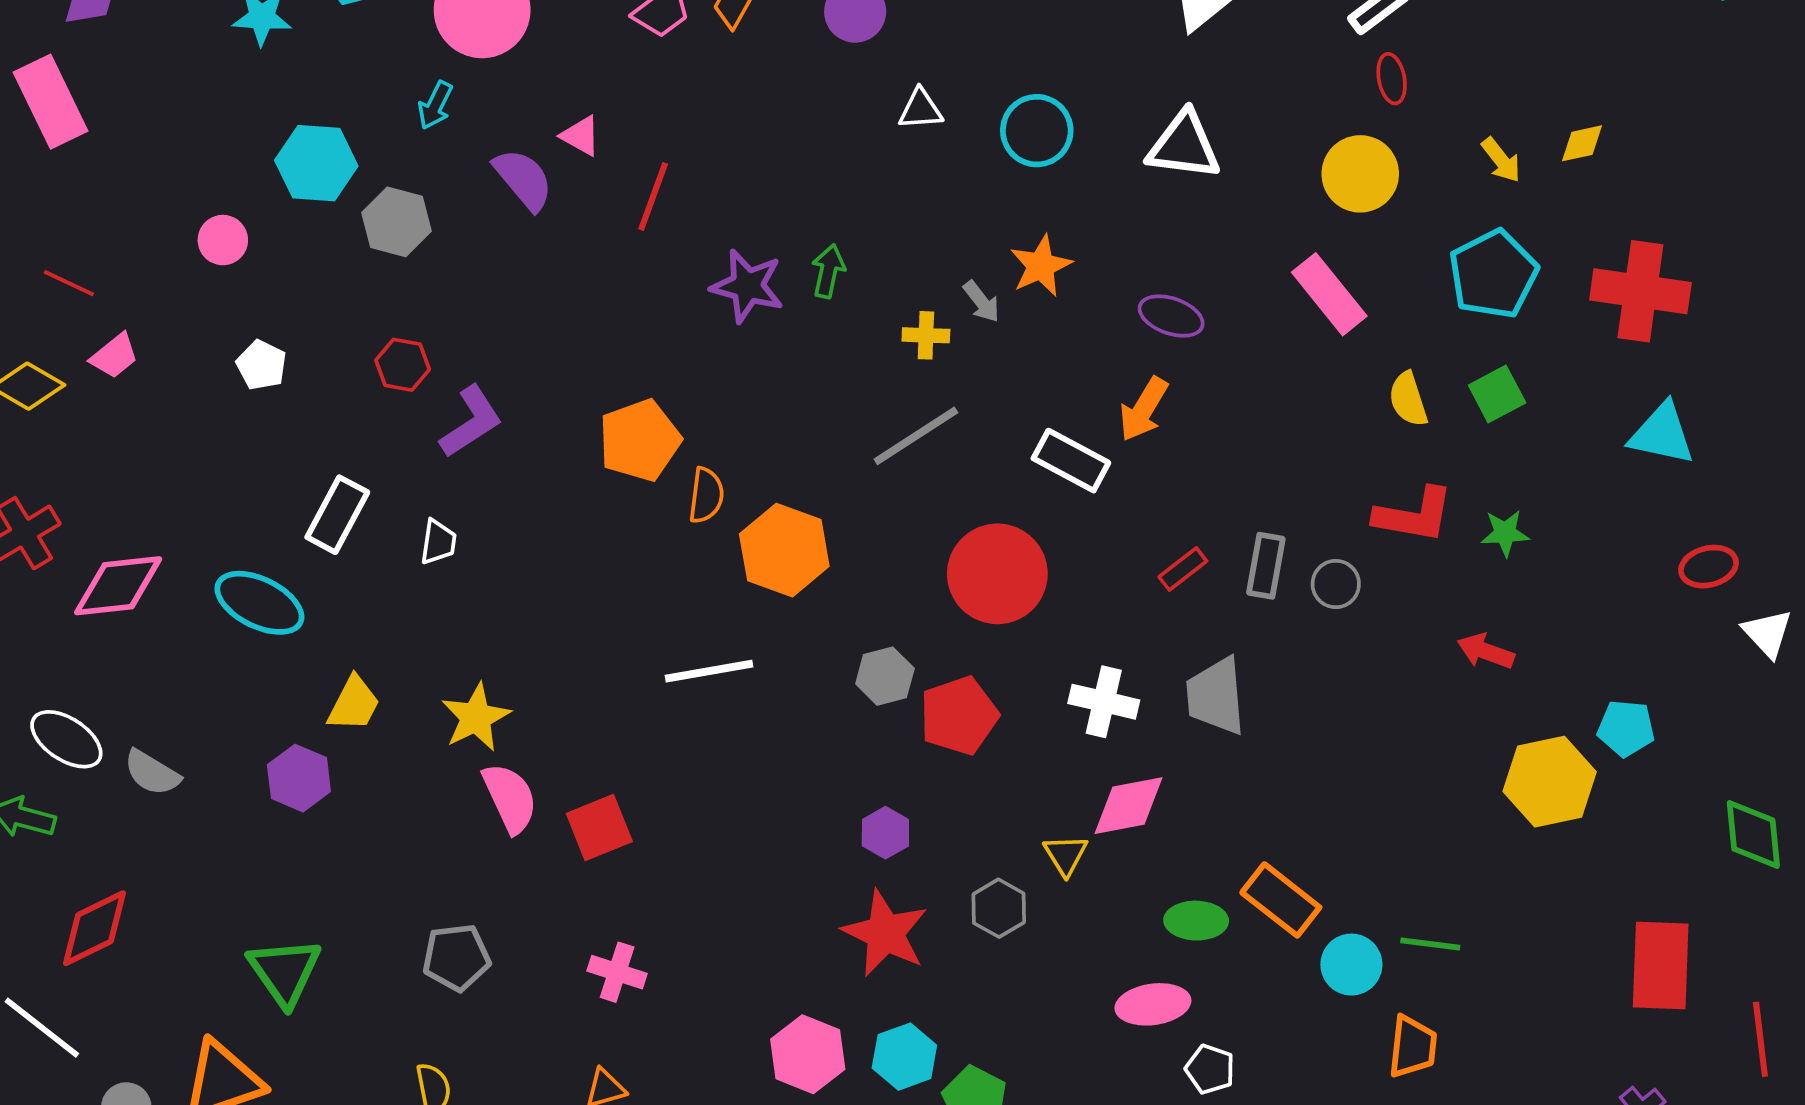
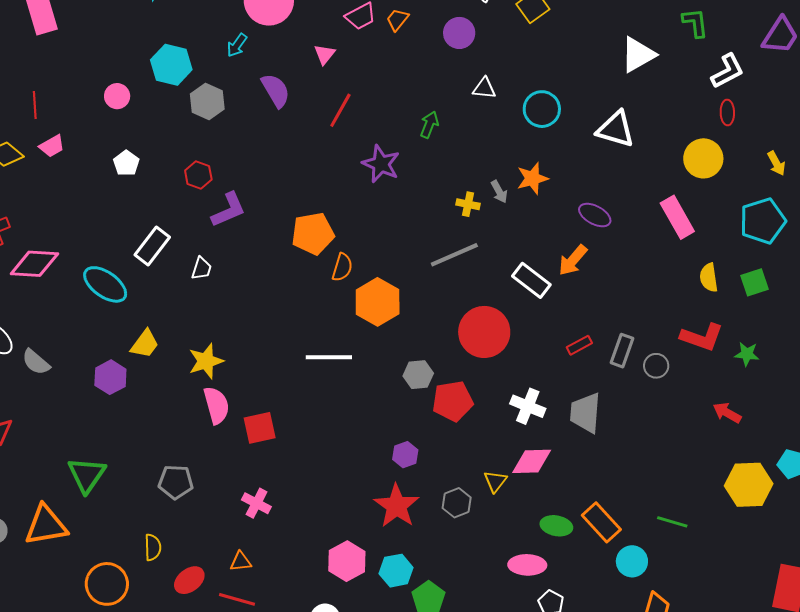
pink triangle: (581, 136) -> (325, 54), moved, turned 30
green arrow: (828, 271) -> (429, 125), moved
red line: (69, 283) -> (35, 105), turned 52
green line: (1430, 944) -> (672, 522), moved

